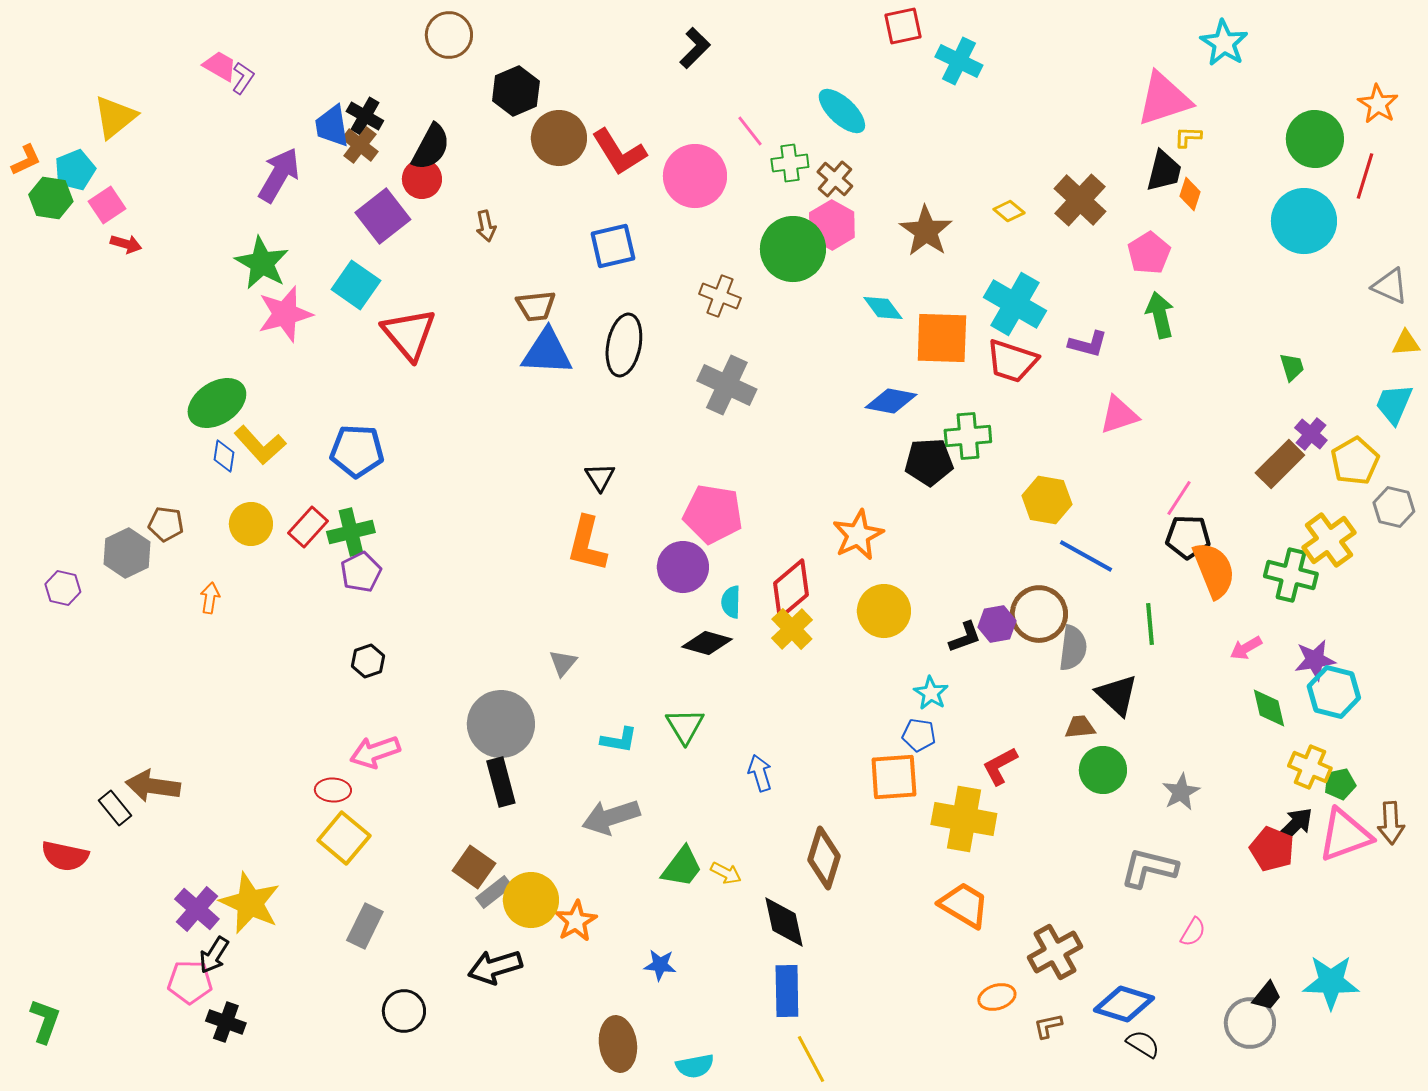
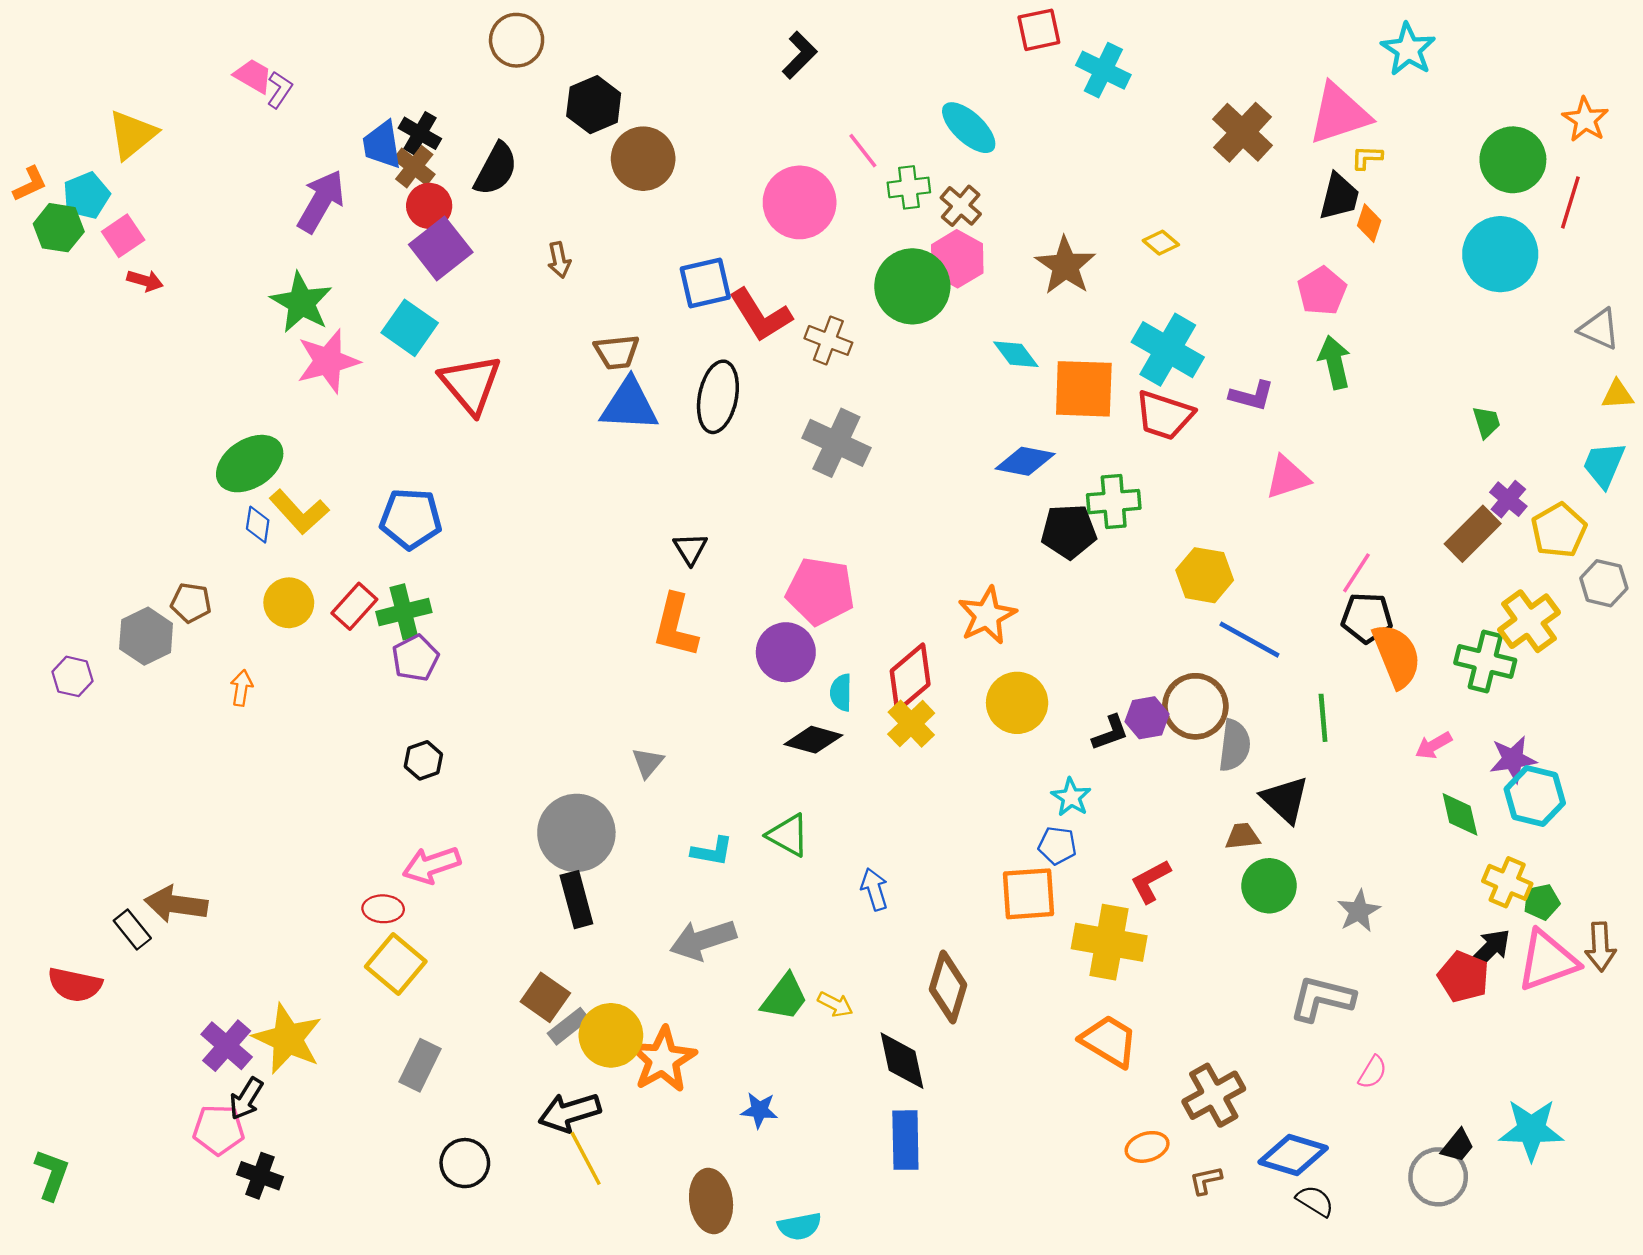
red L-shape: (619, 152) -> (760, 315), moved
red circle: (422, 179) -> (429, 206), moved
brown cross: (1080, 200) -> (1243, 132), moved
green triangle: (685, 726) -> (788, 835), turned -30
orange star: (576, 921) -> (663, 1060), size x1.4
yellow line: (811, 1059) -> (586, 1158), moved

